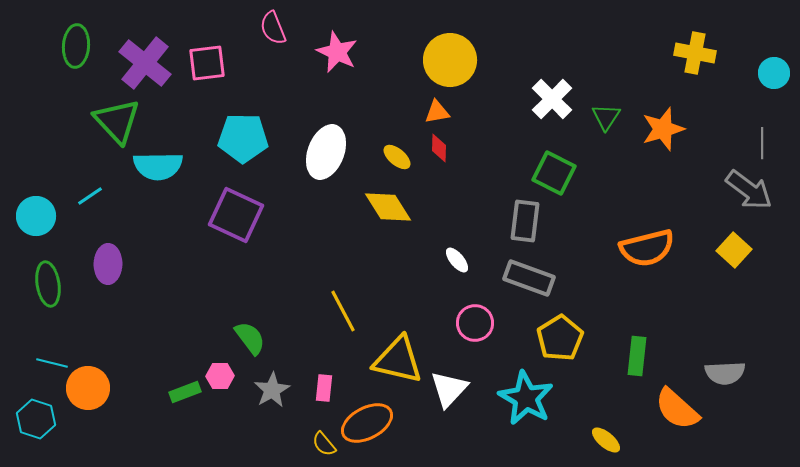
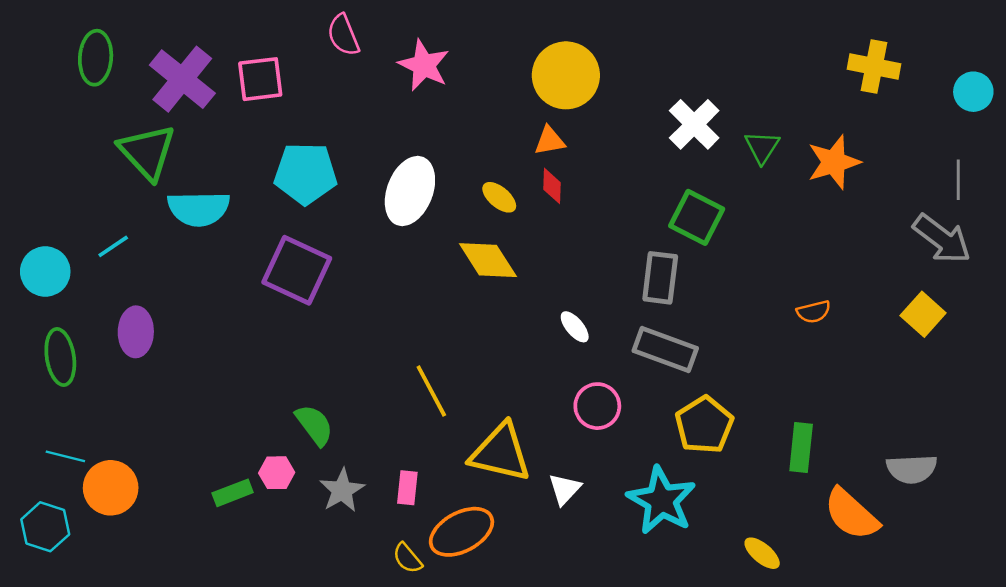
orange semicircle: (647, 248) -> (814, 312), size x0.5
white triangle: (449, 389) -> (565, 489), size x0.7

